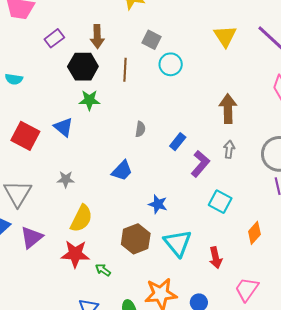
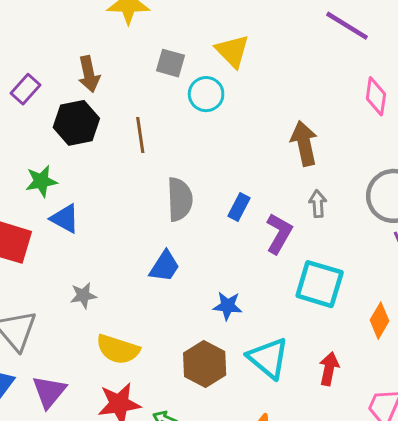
yellow triangle: (225, 36) -> (232, 51), moved
brown line: (125, 70) -> (140, 135), moved
green star: (89, 100) -> (41, 181), moved
gray semicircle: (140, 129) -> (180, 199), size x1.8
cyan square: (220, 202) -> (320, 284), size x1.4
yellow semicircle: (81, 218) -> (118, 349), turned 92
red arrow: (216, 258) -> (329, 369), turned -145

